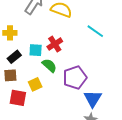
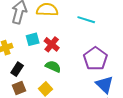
cyan square: (36, 50) -> (33, 39), moved
purple pentagon: (75, 78) -> (95, 59), moved

